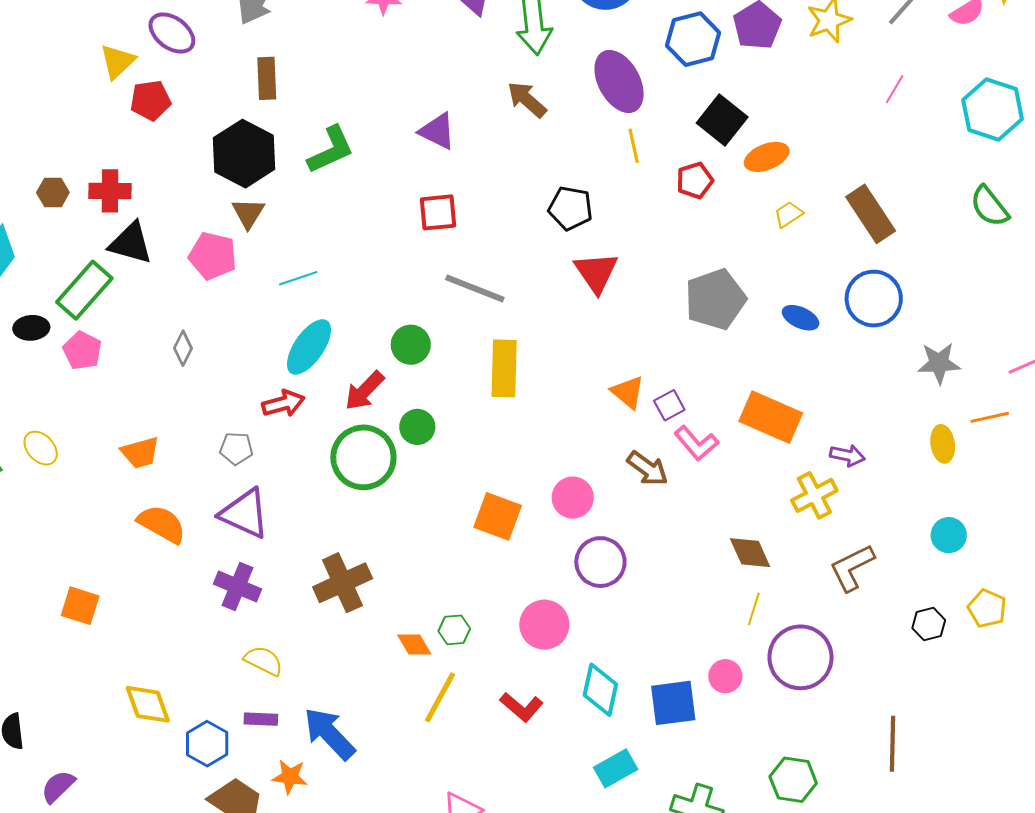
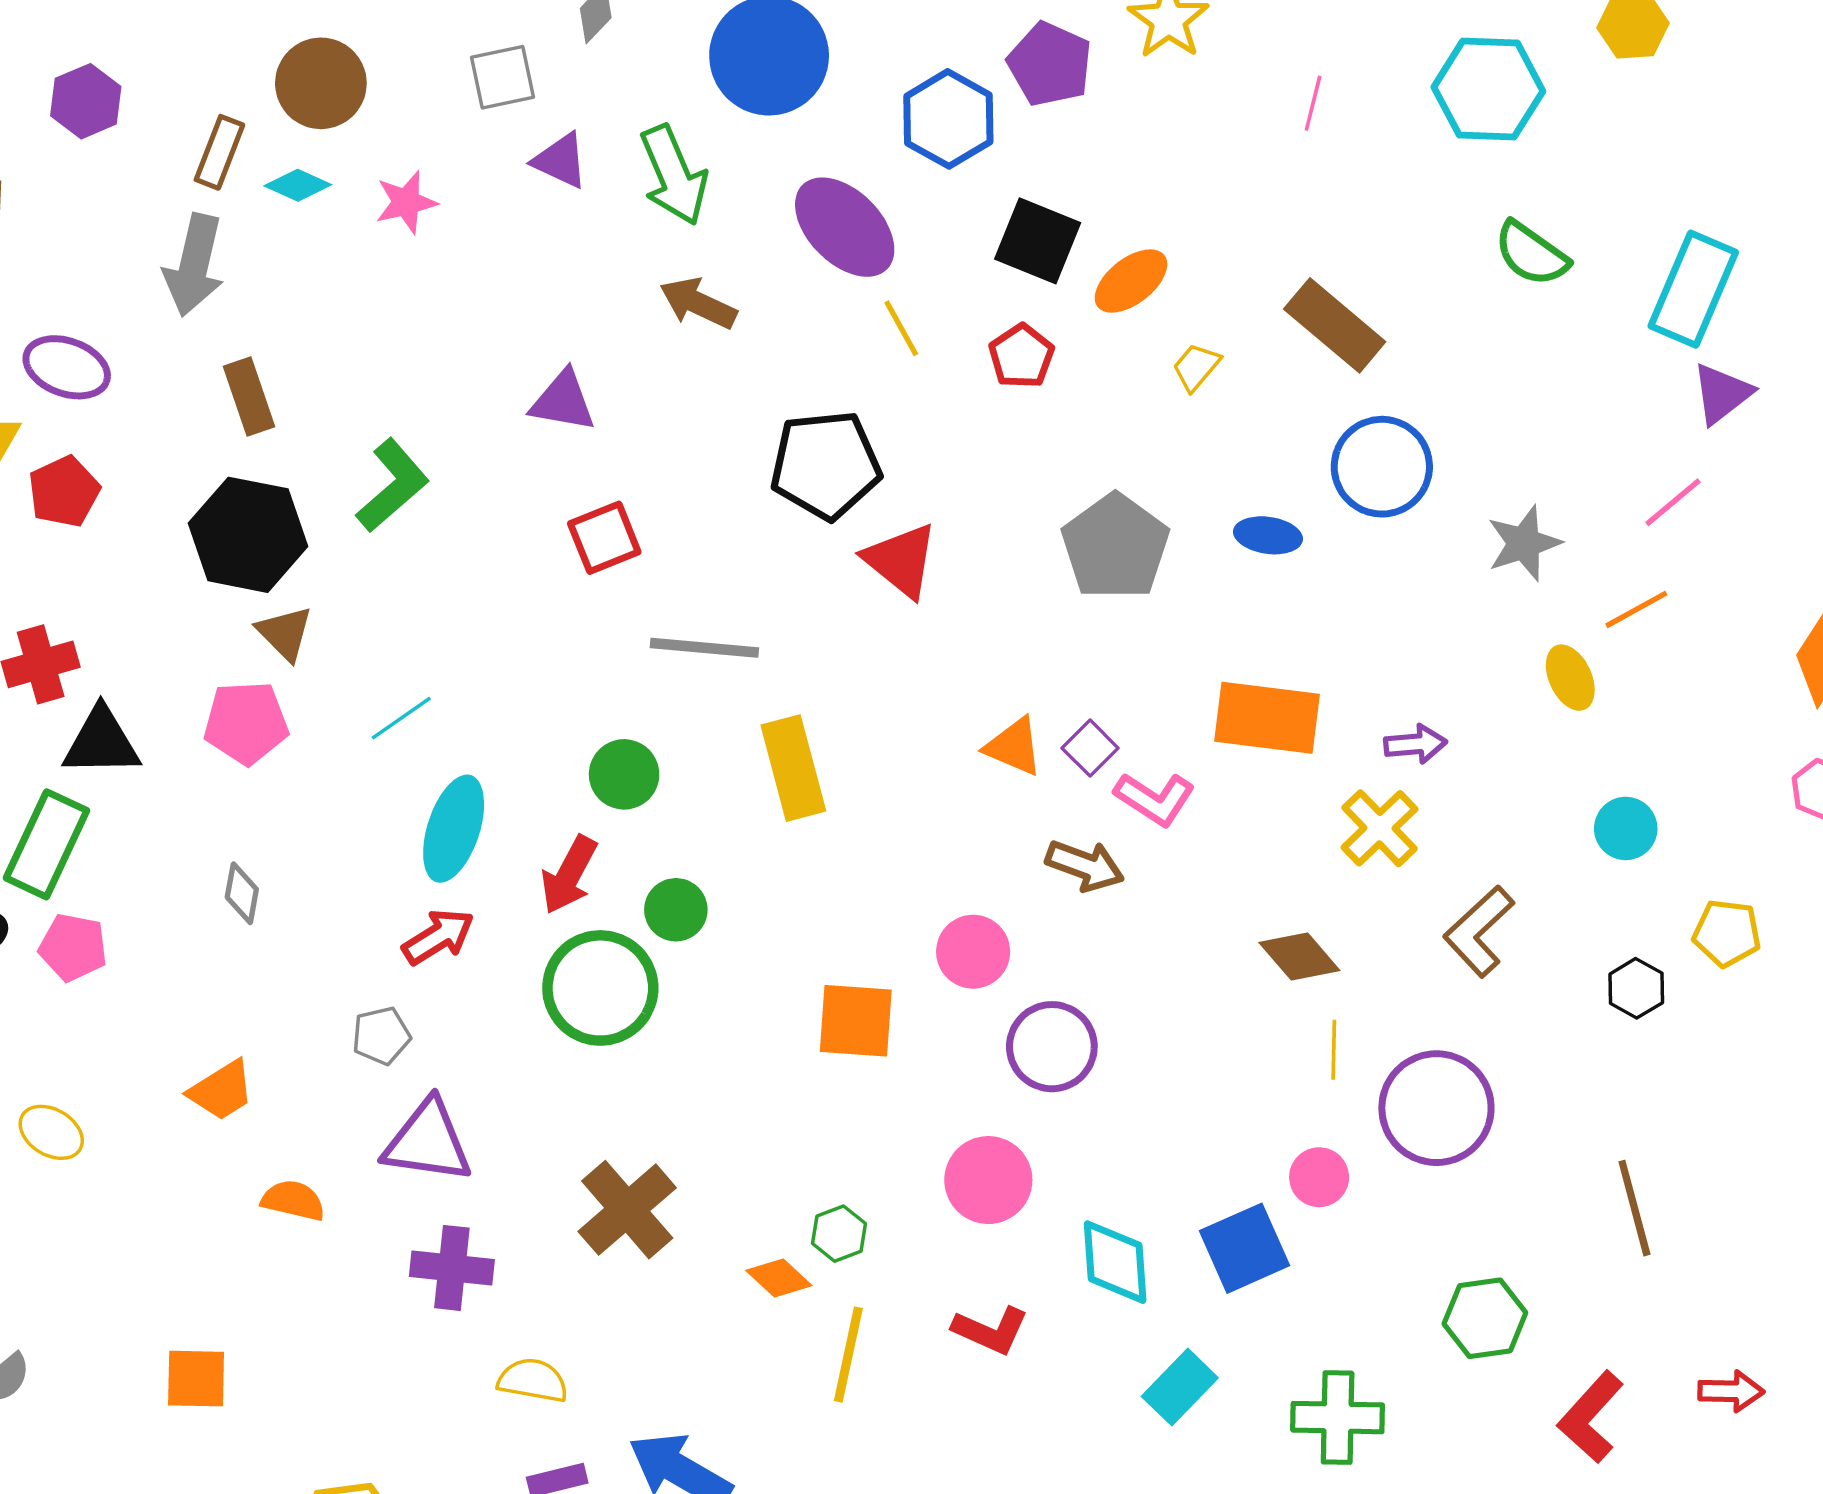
black pentagon: (570, 208) -> (826, 465), size x1.4
orange semicircle: (162, 524) -> (293, 1200), size x0.7

